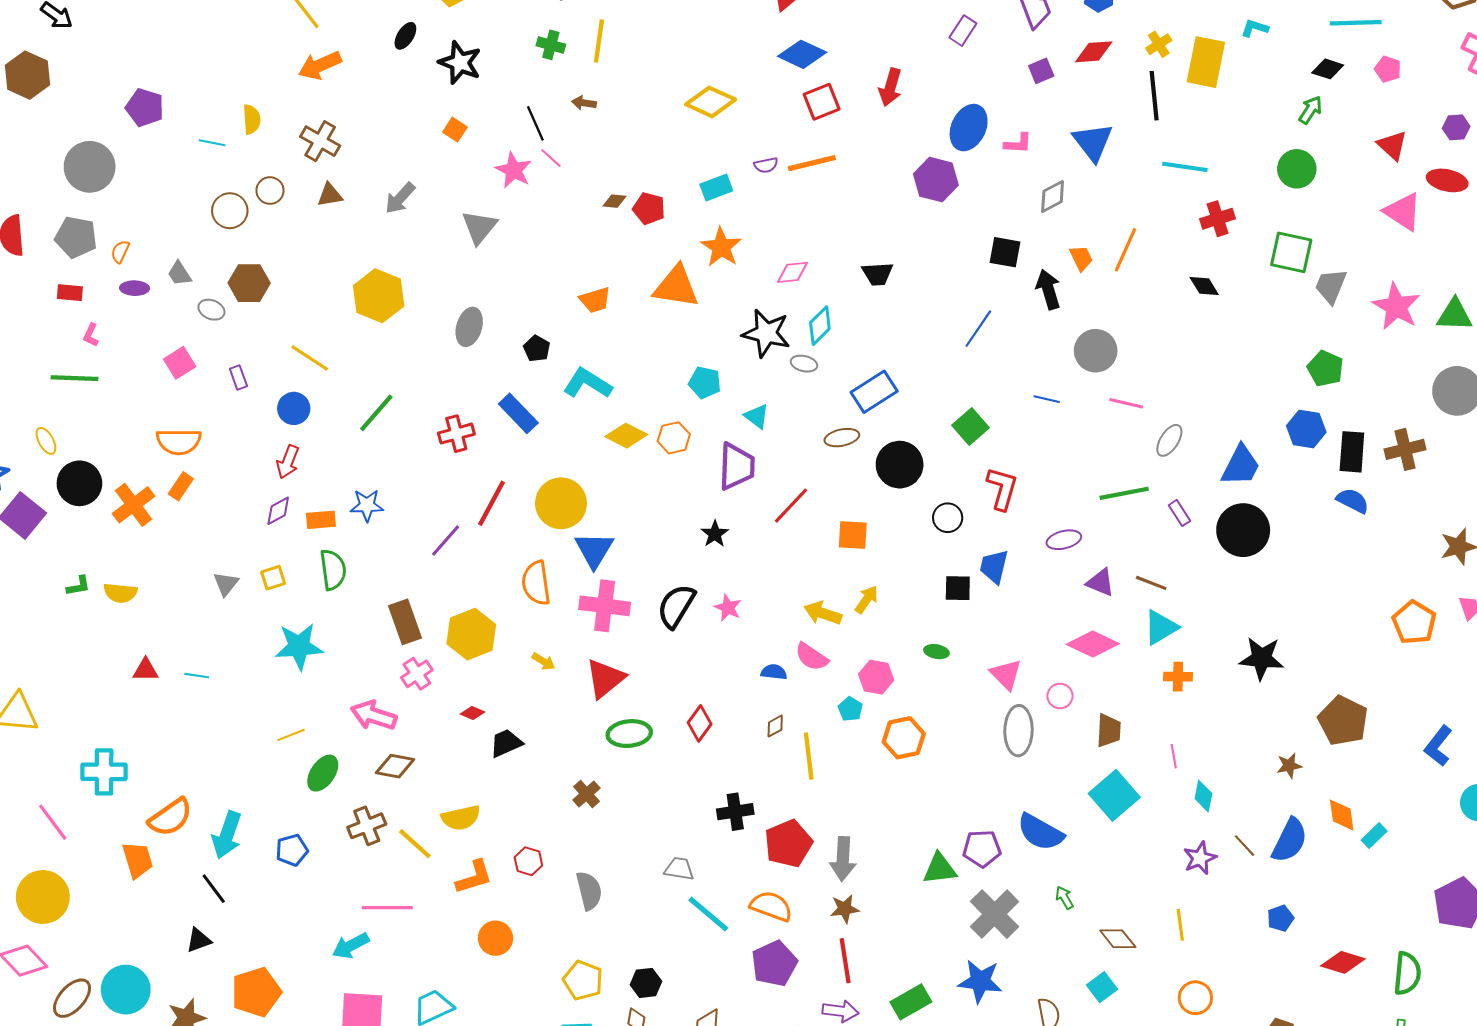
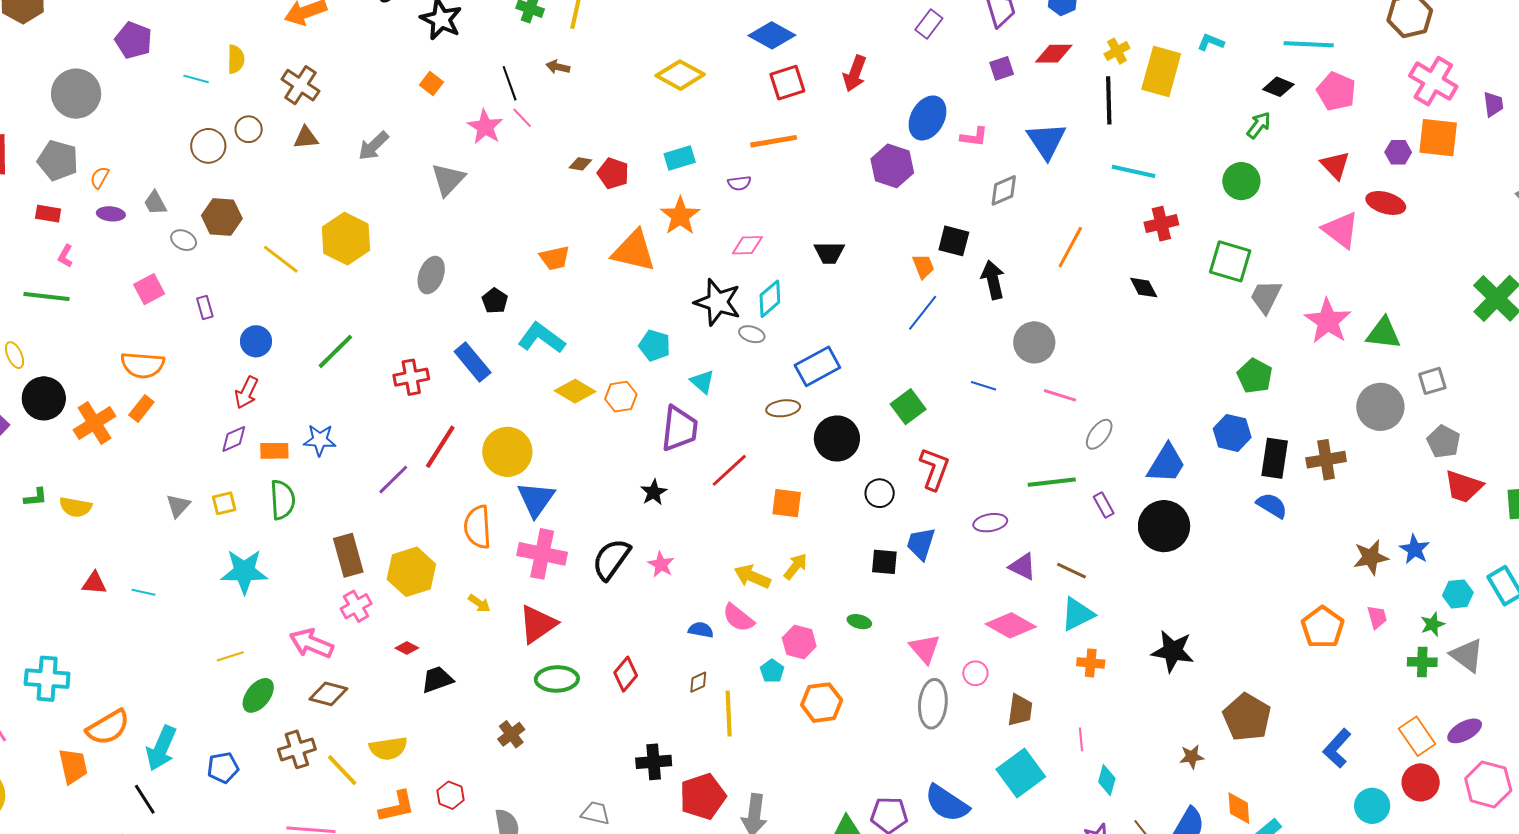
pink pentagon: (1388, 69) -> (1336, 91), size x1.5
purple semicircle: (766, 165) -> (739, 183), moved
orange trapezoid: (1081, 258) -> (923, 266), moved
yellow line: (310, 358) -> (281, 259), moved

